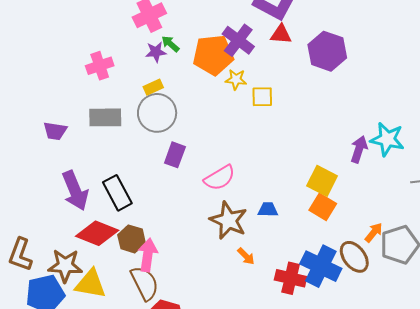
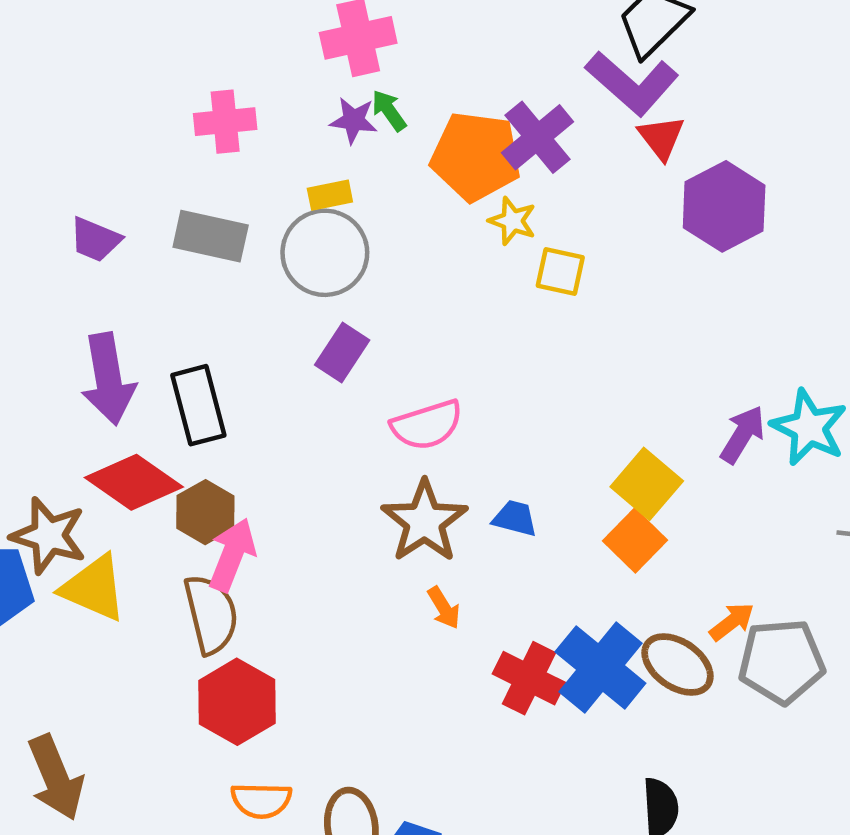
red triangle: (281, 34) -> (661, 138), moved, turned 35
brown ellipse: (354, 257) -> (677, 664), turned -32

